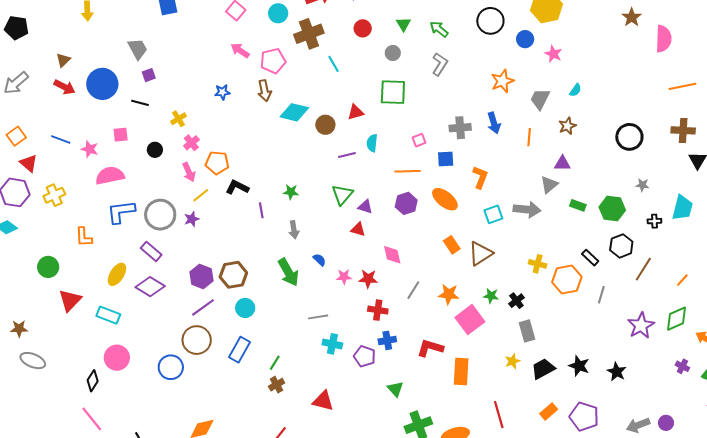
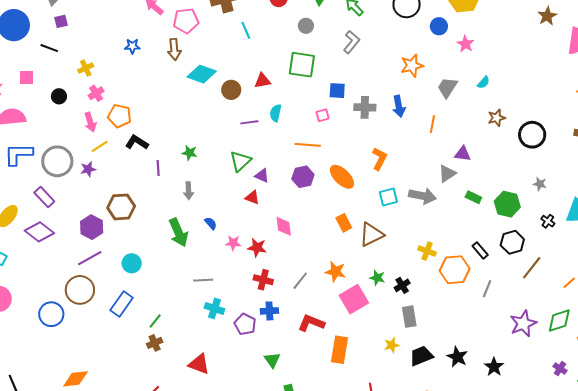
brown star: (567, 126) -> (497, 118), moved
blue square: (446, 159) -> (337, 91), moved
black cross: (654, 221) -> (548, 221), turned 32
brown hexagon: (233, 275) -> (121, 207), moved
gray line: (413, 290) -> (300, 281), moved

